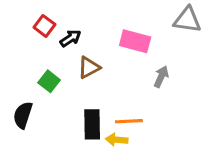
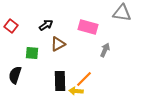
red square: (44, 26) -> (11, 26), moved
green square: (49, 81) -> (32, 53), turned -32
orange line: (129, 121) -> (84, 79), turned -42

